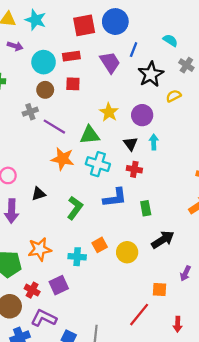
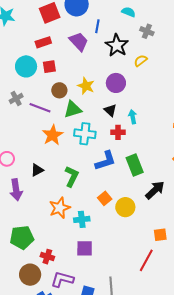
cyan circle: (44, 62) -> (26, 66), moved
brown circle: (45, 90) -> (59, 90), moved
cyan arrow: (154, 142) -> (133, 117), moved
orange star: (63, 159) -> (53, 135), turned -30
green rectangle: (146, 208) -> (135, 165), size x1.5
orange square: (100, 245) -> (105, 198), moved
orange star: (40, 249) -> (60, 208), moved
purple square: (59, 285) -> (85, 248), moved, turned 36

